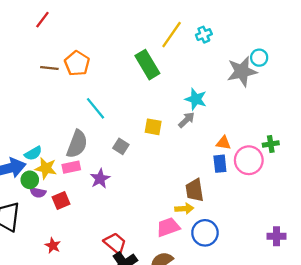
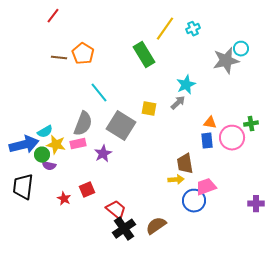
cyan star: (196, 99) -> (186, 85), turned 30
gray square: (121, 146) -> (121, 126), size x2.0
red square: (61, 201) -> (87, 190), moved
pink trapezoid: (168, 227) -> (206, 187), moved
red star: (53, 246) -> (64, 199), moved

